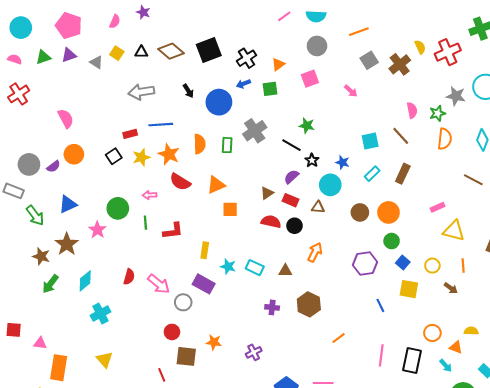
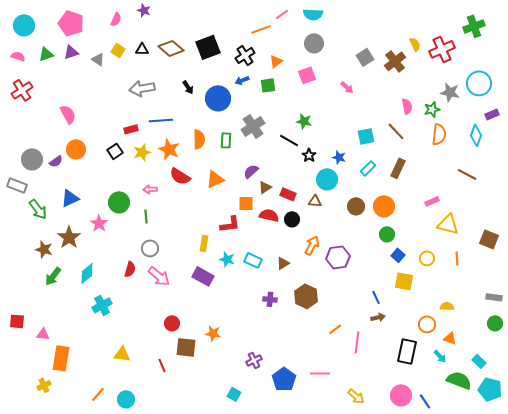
orange line: (359, 32) -> (261, 29), moved
purple semicircle: (291, 177) -> (251, 171), moved
orange square: (230, 209) -> (246, 203), moved
red L-shape: (173, 231) -> (230, 224), moved
purple hexagon: (365, 264) -> (338, 257), moved
brown triangle: (285, 271) -> (283, 263), turned -32
brown arrow: (451, 288) -> (378, 317), moved, turned -48
gray circle: (183, 302) -> (150, 248), moved
yellow semicircle: (471, 331) -> (447, 306), moved
purple cross: (254, 352) -> (254, 360), moved
pink line: (381, 355) -> (357, 342), moved
yellow triangle: (105, 360) -> (122, 354), moved, turned -42

